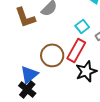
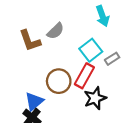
cyan square: (82, 26) -> (91, 50), size x1.5

